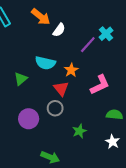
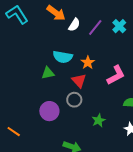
purple line: (88, 45) -> (95, 27), moved
green triangle: (21, 79) -> (48, 73), moved, turned 32

